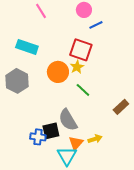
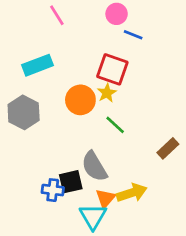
blue line: (96, 25) -> (133, 35), turned 48
cyan rectangle: (27, 47) -> (37, 65), turned -40
yellow arrow: (95, 139) -> (132, 193), size x1.5

